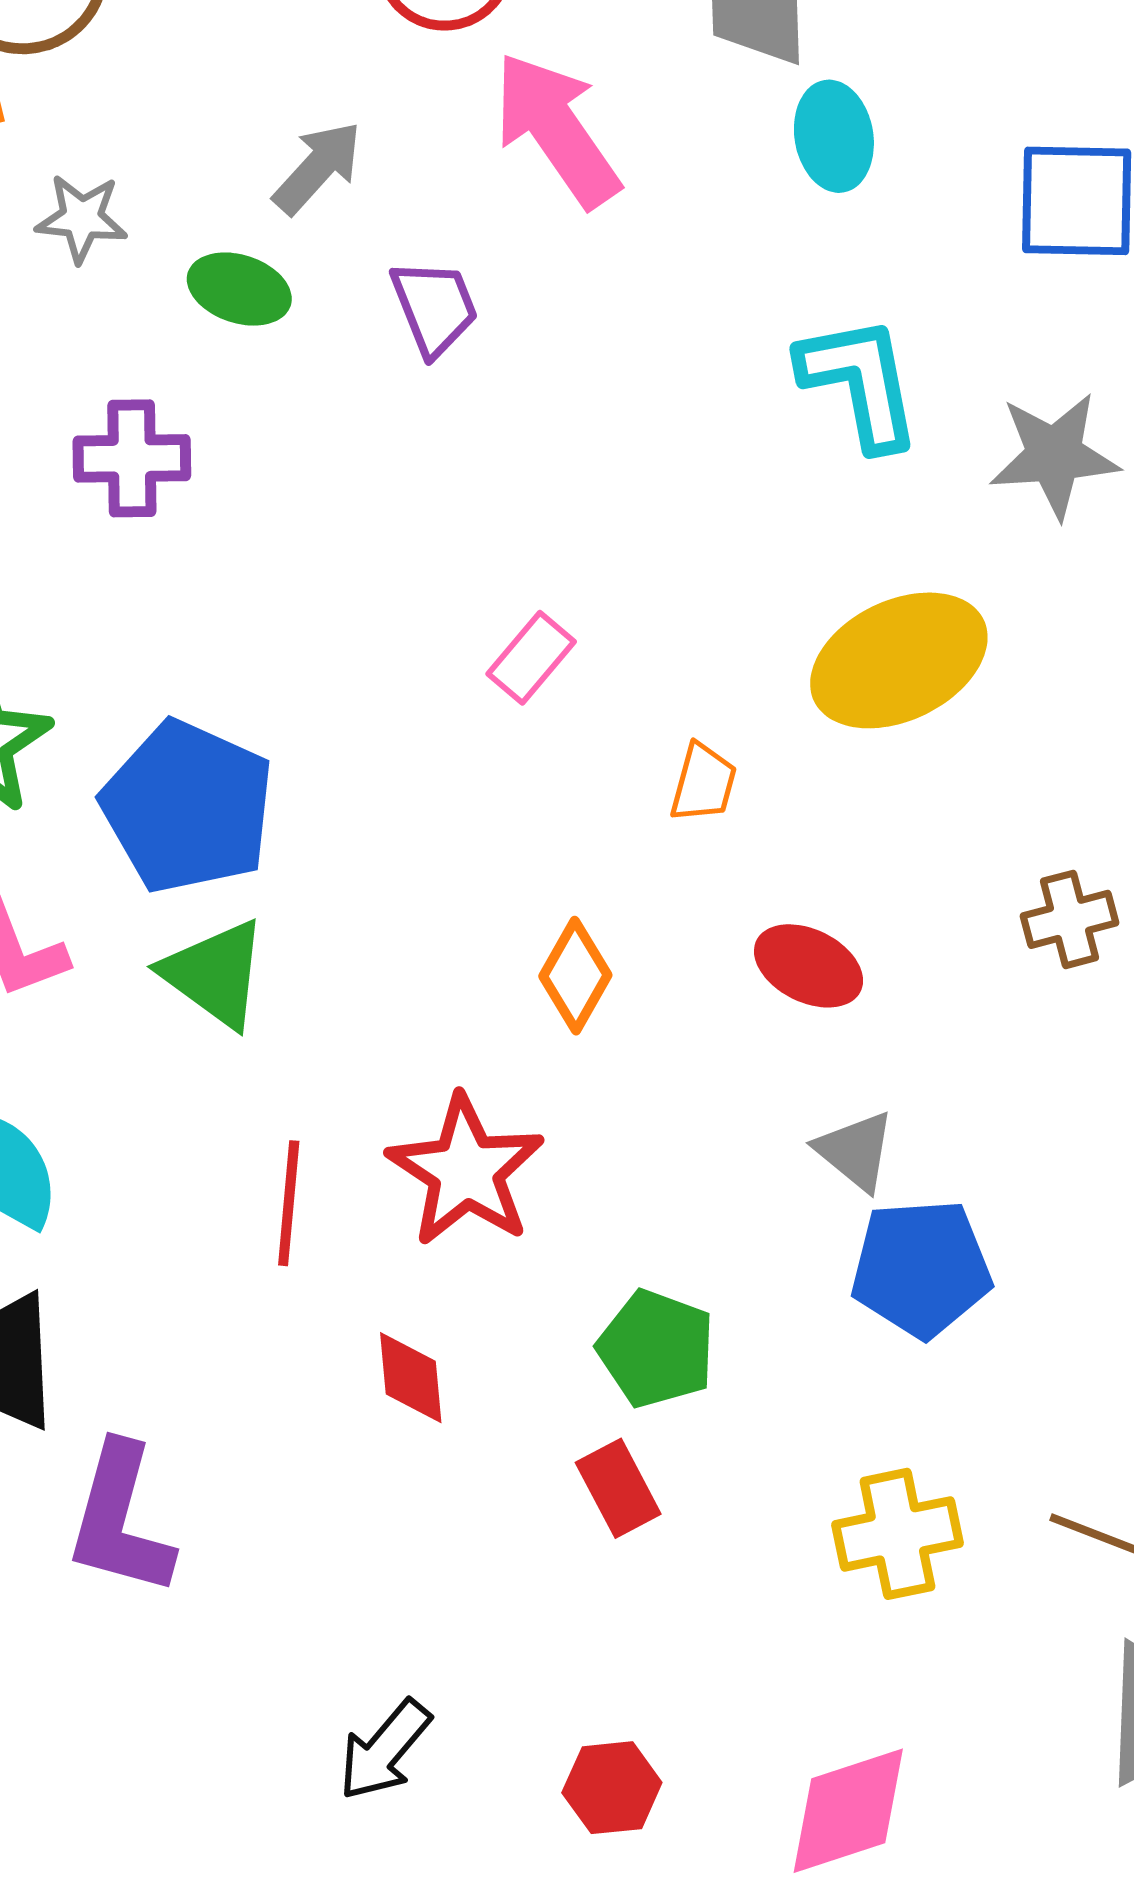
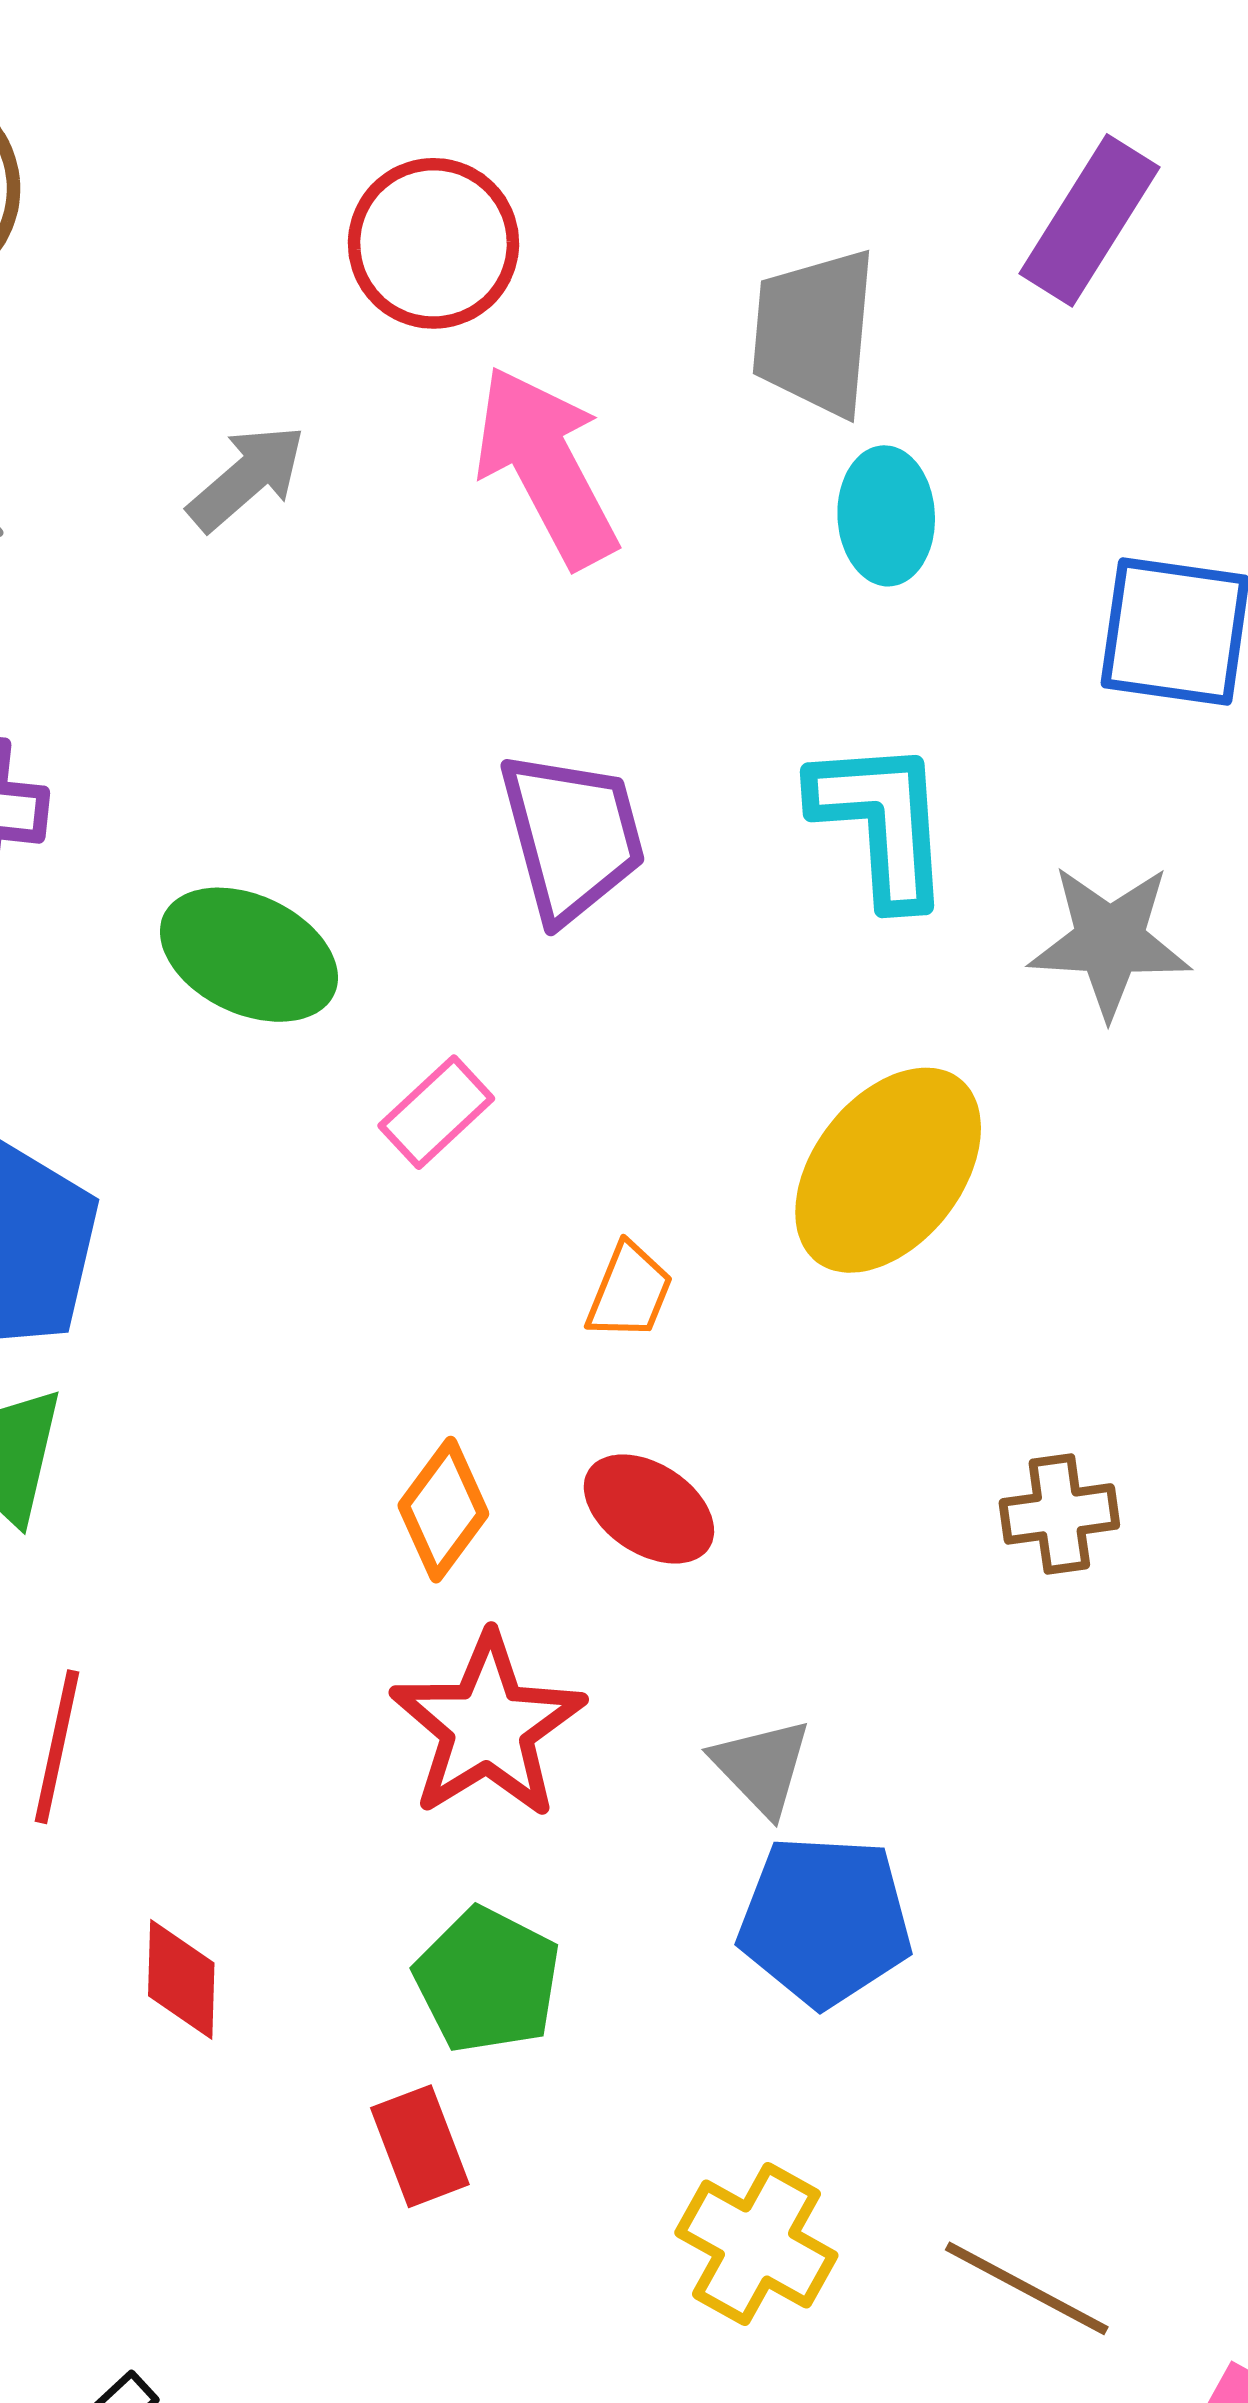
green ellipse: (239, 289) -> (249, 955), moved, size x1.4
purple trapezoid: (434, 307) -> (572, 836), moved, size x1.4
yellow ellipse: (899, 660) -> (888, 1170), turned -33
red ellipse: (809, 966) -> (649, 1509), moved
red star: (466, 1171) -> (488, 1726), moved
yellow cross: (897, 1534) -> (756, 2244), turned 34

